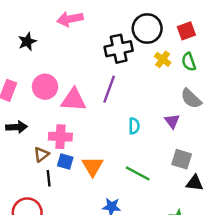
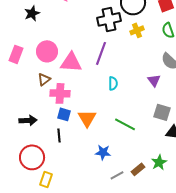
yellow cross: (163, 59) -> (137, 30), moved, turned 32
cyan semicircle: (134, 126) -> (113, 83), moved
black arrow: (16, 127) -> (28, 120), moved
brown triangle: (41, 154) -> (44, 79), moved
black line: (49, 178) -> (59, 135), moved

